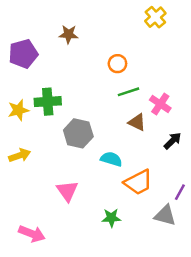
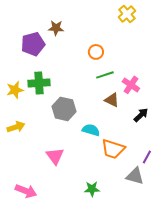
purple pentagon: (23, 54) -> (33, 44), moved
orange trapezoid: (138, 182) -> (113, 149), turned 45
green star: (111, 218) -> (92, 189), moved

